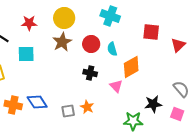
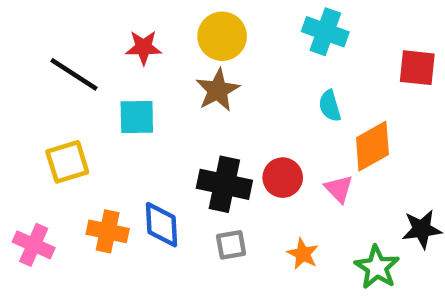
red circle: (91, 44) -> (283, 178), moved
black cross: (90, 73) -> (224, 184), moved, size x1.6
blue diamond: (37, 102) -> (162, 225), turned 30
orange star: (87, 107) -> (303, 254), moved
green star: (133, 121) -> (377, 267), turned 30

